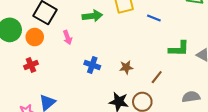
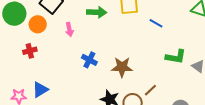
brown star: (126, 67) -> (122, 67), size x1.5
brown line: (157, 77) -> (150, 90), moved

